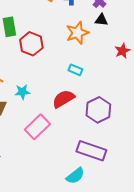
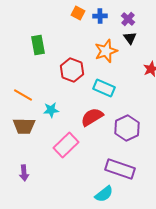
black triangle: (101, 20) -> (130, 38), turned 48
red hexagon: (31, 44) -> (72, 70), moved
cyan rectangle: (75, 70) -> (104, 88), size x1.5

